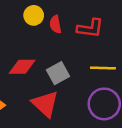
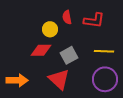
yellow circle: (34, 15) -> (50, 29), moved

